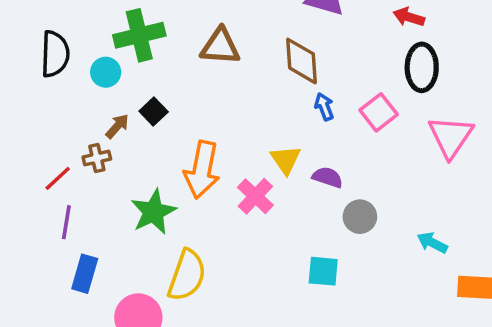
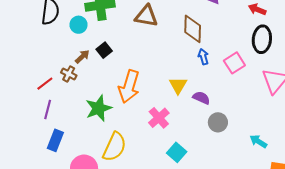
brown cross: (97, 158) -> (69, 74), turned 35
pink cross: (255, 196) -> (159, 118), moved
cyan square: (323, 271) -> (177, 152), moved, turned 30

